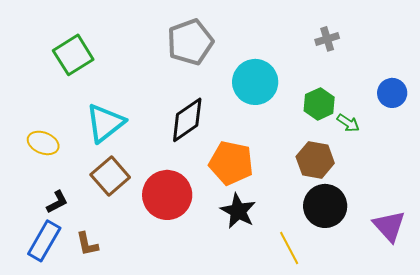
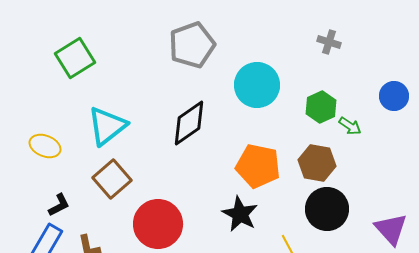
gray cross: (327, 39) -> (329, 42), turned 35
orange pentagon: (231, 163) -> (258, 166), moved
red circle: (167, 195) -> (158, 224), moved

